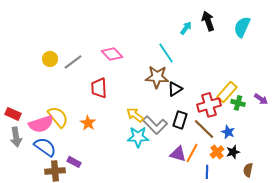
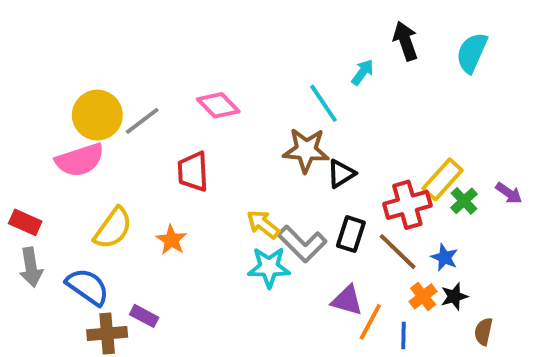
cyan arrow: (186, 28) -> (363, 72), moved
yellow circle: (50, 59) -> (97, 115), size x1.6
green cross: (238, 103) -> (464, 201), turned 32
yellow semicircle: (58, 117) -> (113, 228), turned 75
pink semicircle: (41, 124) -> (80, 160), moved
orange line: (192, 153) -> (370, 322), moved

